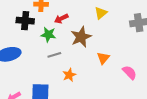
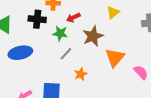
gray line: (54, 55) -> (66, 54), turned -32
orange triangle: (103, 58) -> (115, 58), size x1.5

